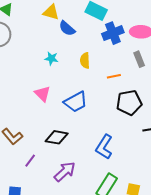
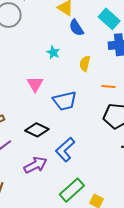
blue L-shape: (104, 147) -> (65, 150), moved

